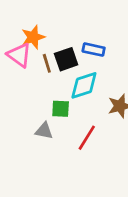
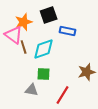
black square: (66, 59) -> (49, 15), moved
brown line: (47, 63) -> (24, 47), moved
cyan diamond: (84, 85) -> (44, 49), moved

